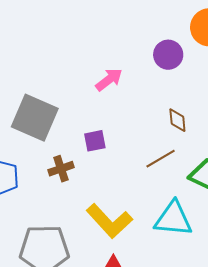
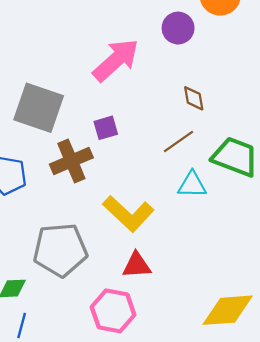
pink arrow: (109, 80) -> (116, 60), size x1.6
brown cross: (61, 169) -> (71, 161), size x1.5
cyan triangle: (173, 219) -> (192, 185), moved, size x0.7

